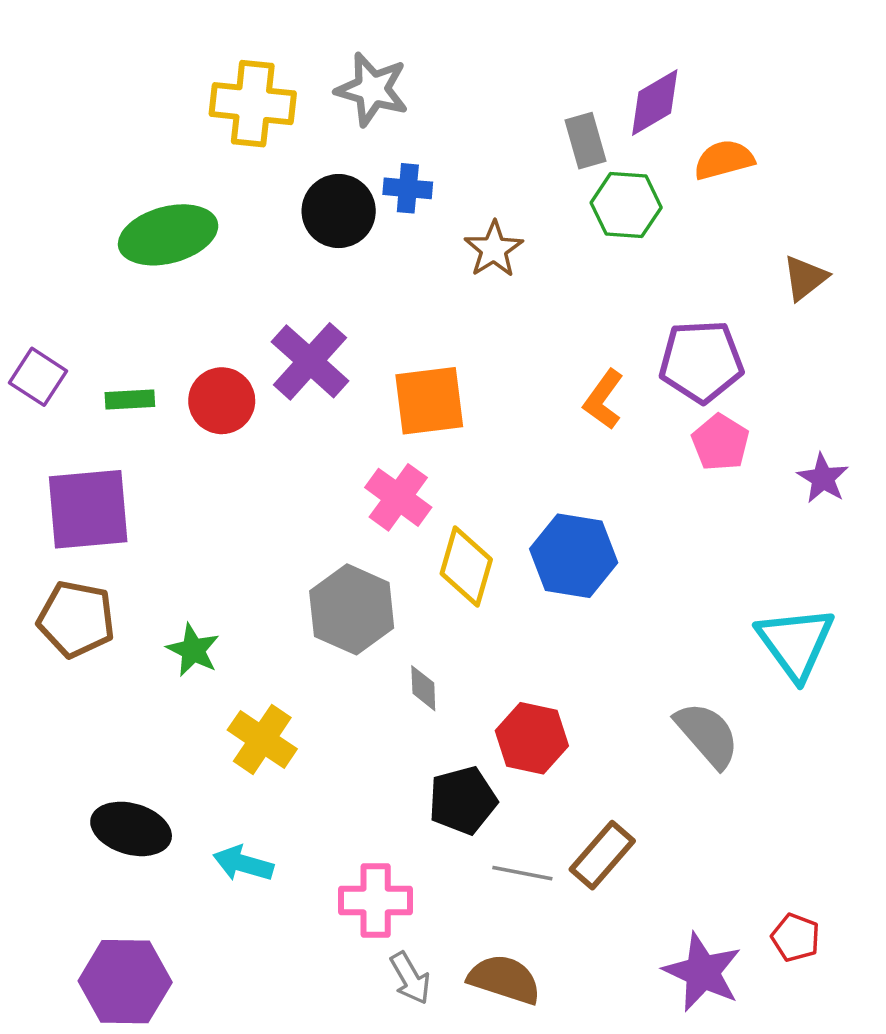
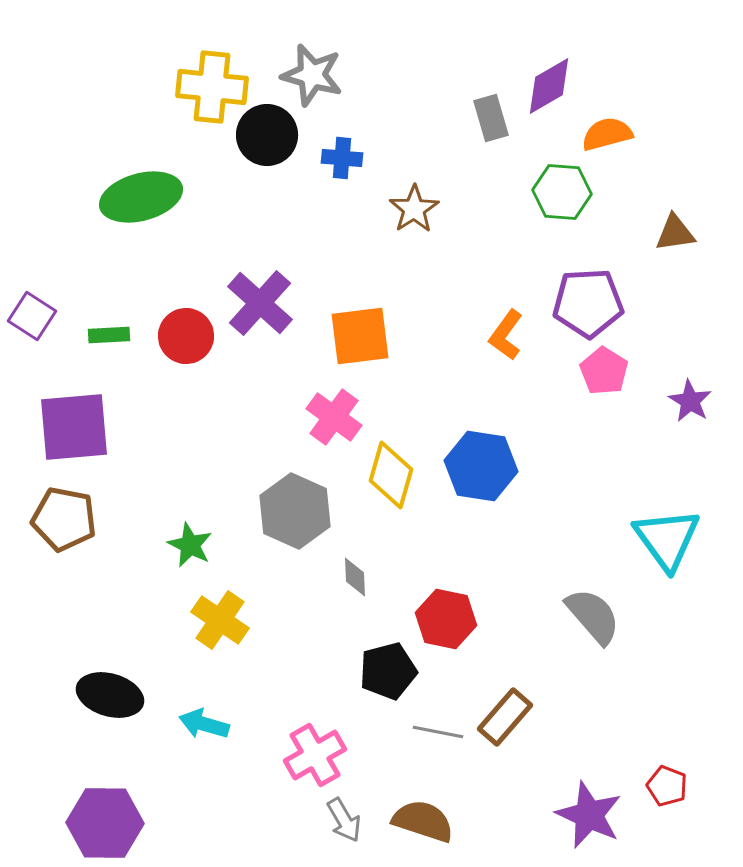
green hexagon: (626, 205) -> (562, 192), moved
black circle: (339, 211) -> (267, 135), moved
brown triangle: (805, 278) -> (675, 233), turned 30
green star: (193, 650) -> (190, 545), moved
pink cross: (376, 901) -> (315, 755), turned -30

